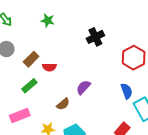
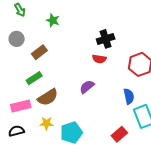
green star: (48, 21) -> (53, 20), moved
red semicircle: (49, 67) -> (99, 59), moved
brown semicircle: (63, 104) -> (48, 97), moved, size x1.5

